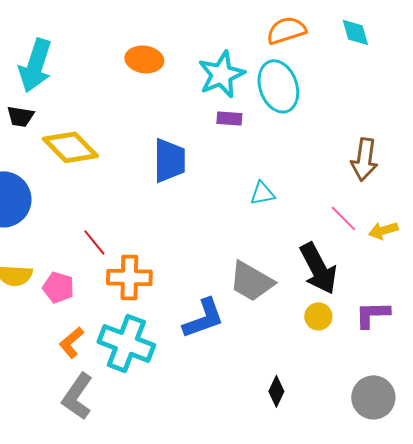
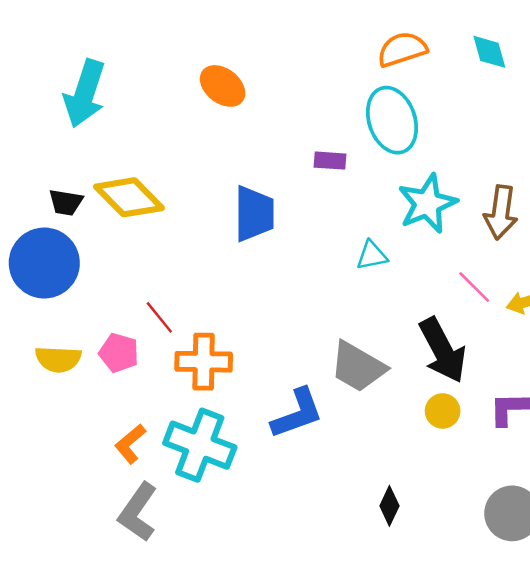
orange ellipse: (144, 59) -> (223, 86), turned 30
cyan star: (221, 74) -> (427, 204), moved
black trapezoid: (20, 116) -> (66, 202), moved
pink pentagon: (58, 287) -> (119, 353), moved

